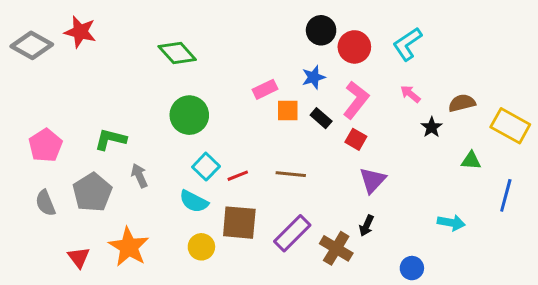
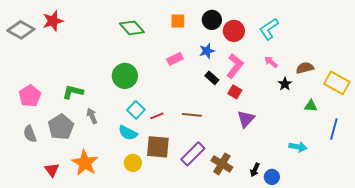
red star: (80, 32) -> (53, 21), turned -30
green diamond: (177, 53) -> (132, 28), moved
orange square: (288, 111) -> (178, 21), moved
black arrow: (366, 226) -> (255, 170), moved

